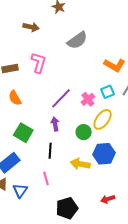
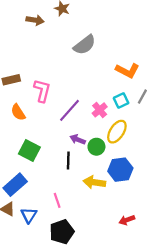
brown arrow: (31, 27) -> (35, 20), moved
pink L-shape: (39, 63) -> (42, 91), moved
purple arrow: (55, 124) -> (78, 140), moved, turned -56
black line: (50, 151) -> (68, 160), moved
black pentagon: (67, 208) -> (62, 232), moved

